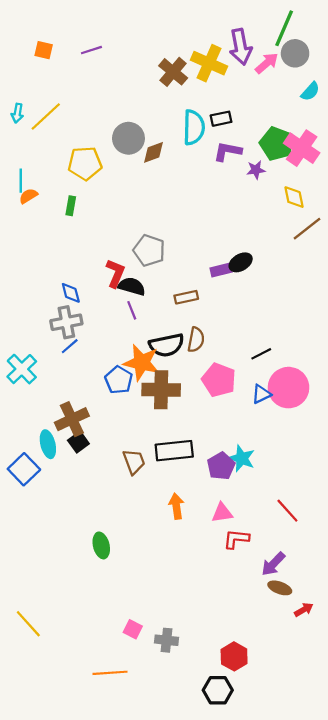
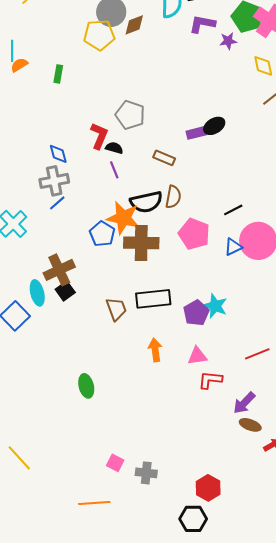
yellow pentagon: (85, 163) -> (99, 35), moved
black semicircle: (132, 286) -> (114, 148), size x0.7
brown rectangle: (186, 297) -> (164, 158), turned 35
red line: (287, 511) -> (257, 354), turned -70

